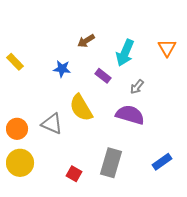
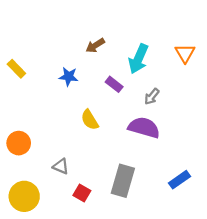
yellow semicircle: (81, 108) -> (90, 120), size x0.7
gray triangle: (52, 124) -> (61, 166), moved, size x0.7
yellow circle: (20, 163) -> (24, 196), moved

